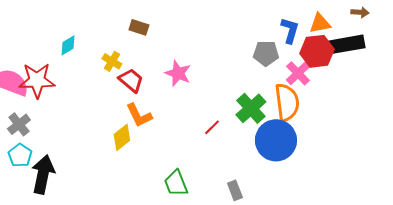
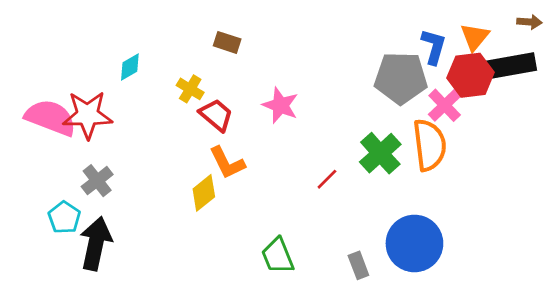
orange triangle: (320, 23) -> (475, 37), turned -40
gray pentagon: (266, 53) -> (401, 78), size x1.5
gray cross: (19, 124) -> (97, 181), moved
blue circle: (276, 140) -> (414, 243), moved

